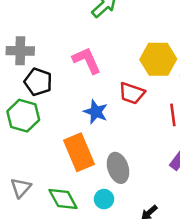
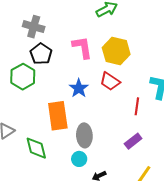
yellow hexagon: (158, 59) -> (116, 51), moved
cyan circle: (104, 199) -> (79, 159), moved

